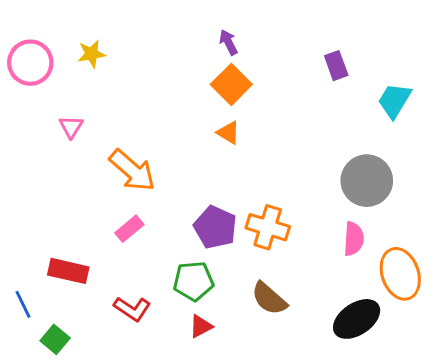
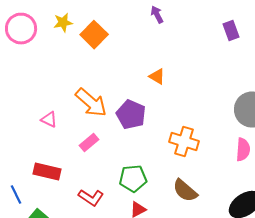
orange square: (231, 84) -> (94, 34), moved
pink triangle: (71, 127) -> (49, 120), moved, turned -36
purple pentagon: (215, 227) -> (131, 114), moved

